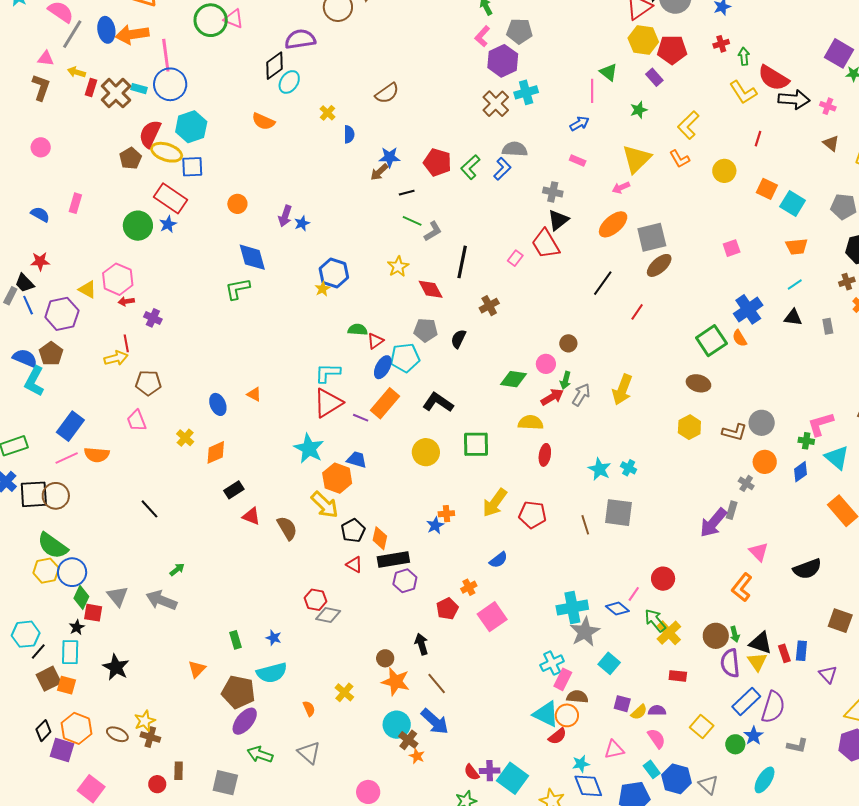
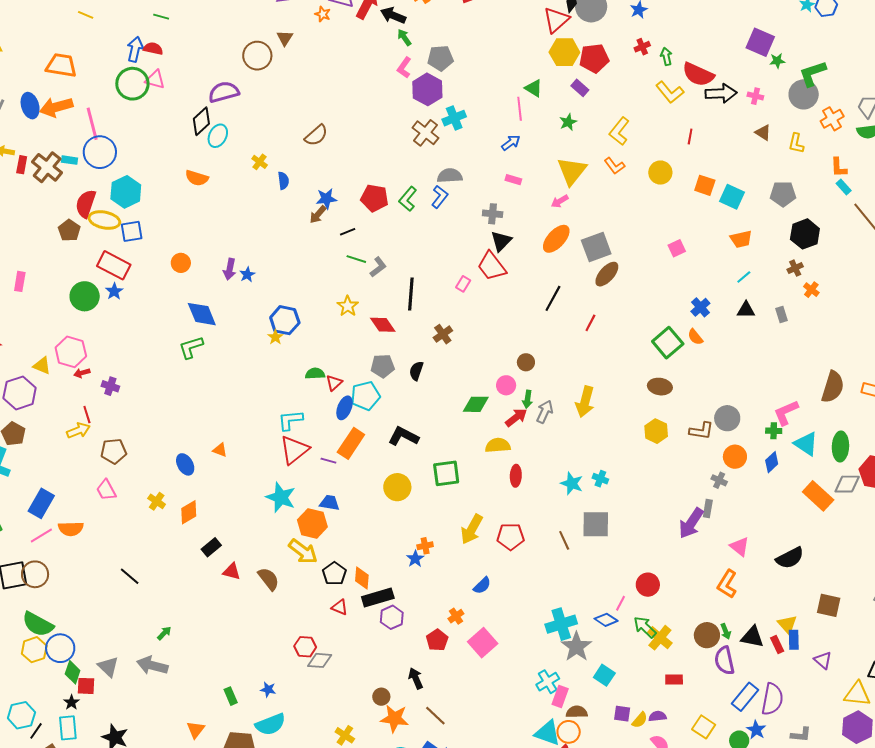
blue cross: (748, 309) -> (700, 307), size x0.7
yellow triangle: (757, 662) -> (787, 624), moved

